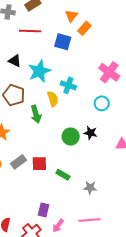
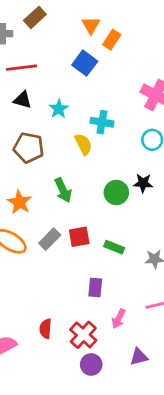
red line: (30, 31) -> (22, 68), moved
blue square: (63, 42) -> (85, 63), turned 30
cyan star: (39, 71) -> (59, 109), size x0.6
green arrow: (36, 114) -> (63, 190), moved
purple rectangle: (44, 210) -> (95, 287), moved

